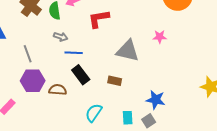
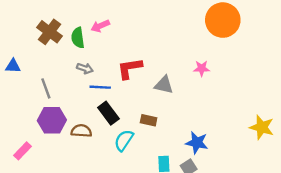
red L-shape: (99, 19) -> (130, 68), moved
gray triangle: (128, 51) -> (164, 85), size x0.7
cyan semicircle: (94, 113) -> (124, 140), moved

